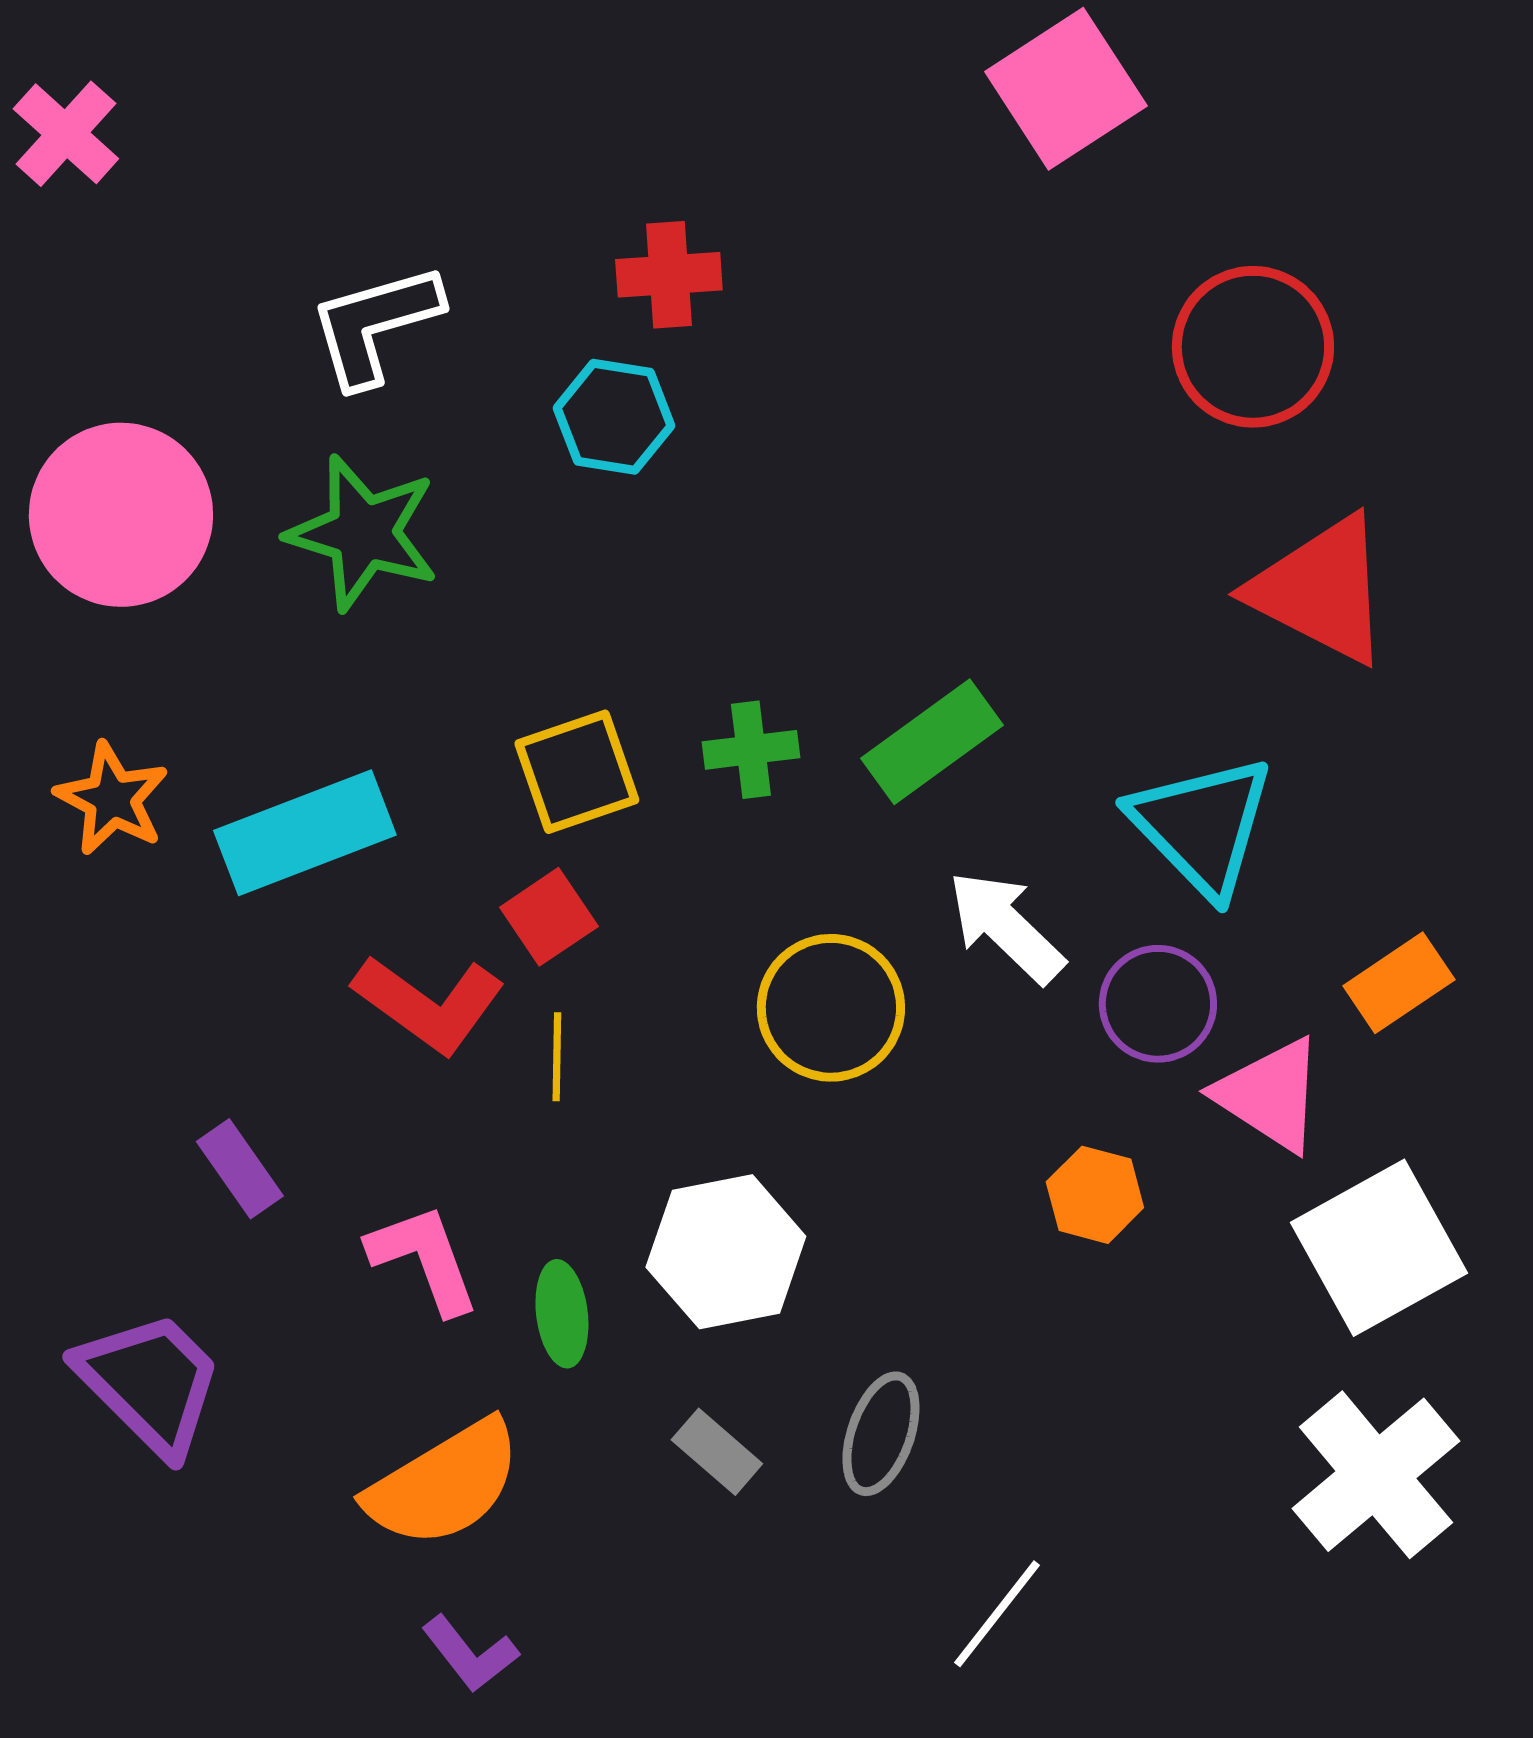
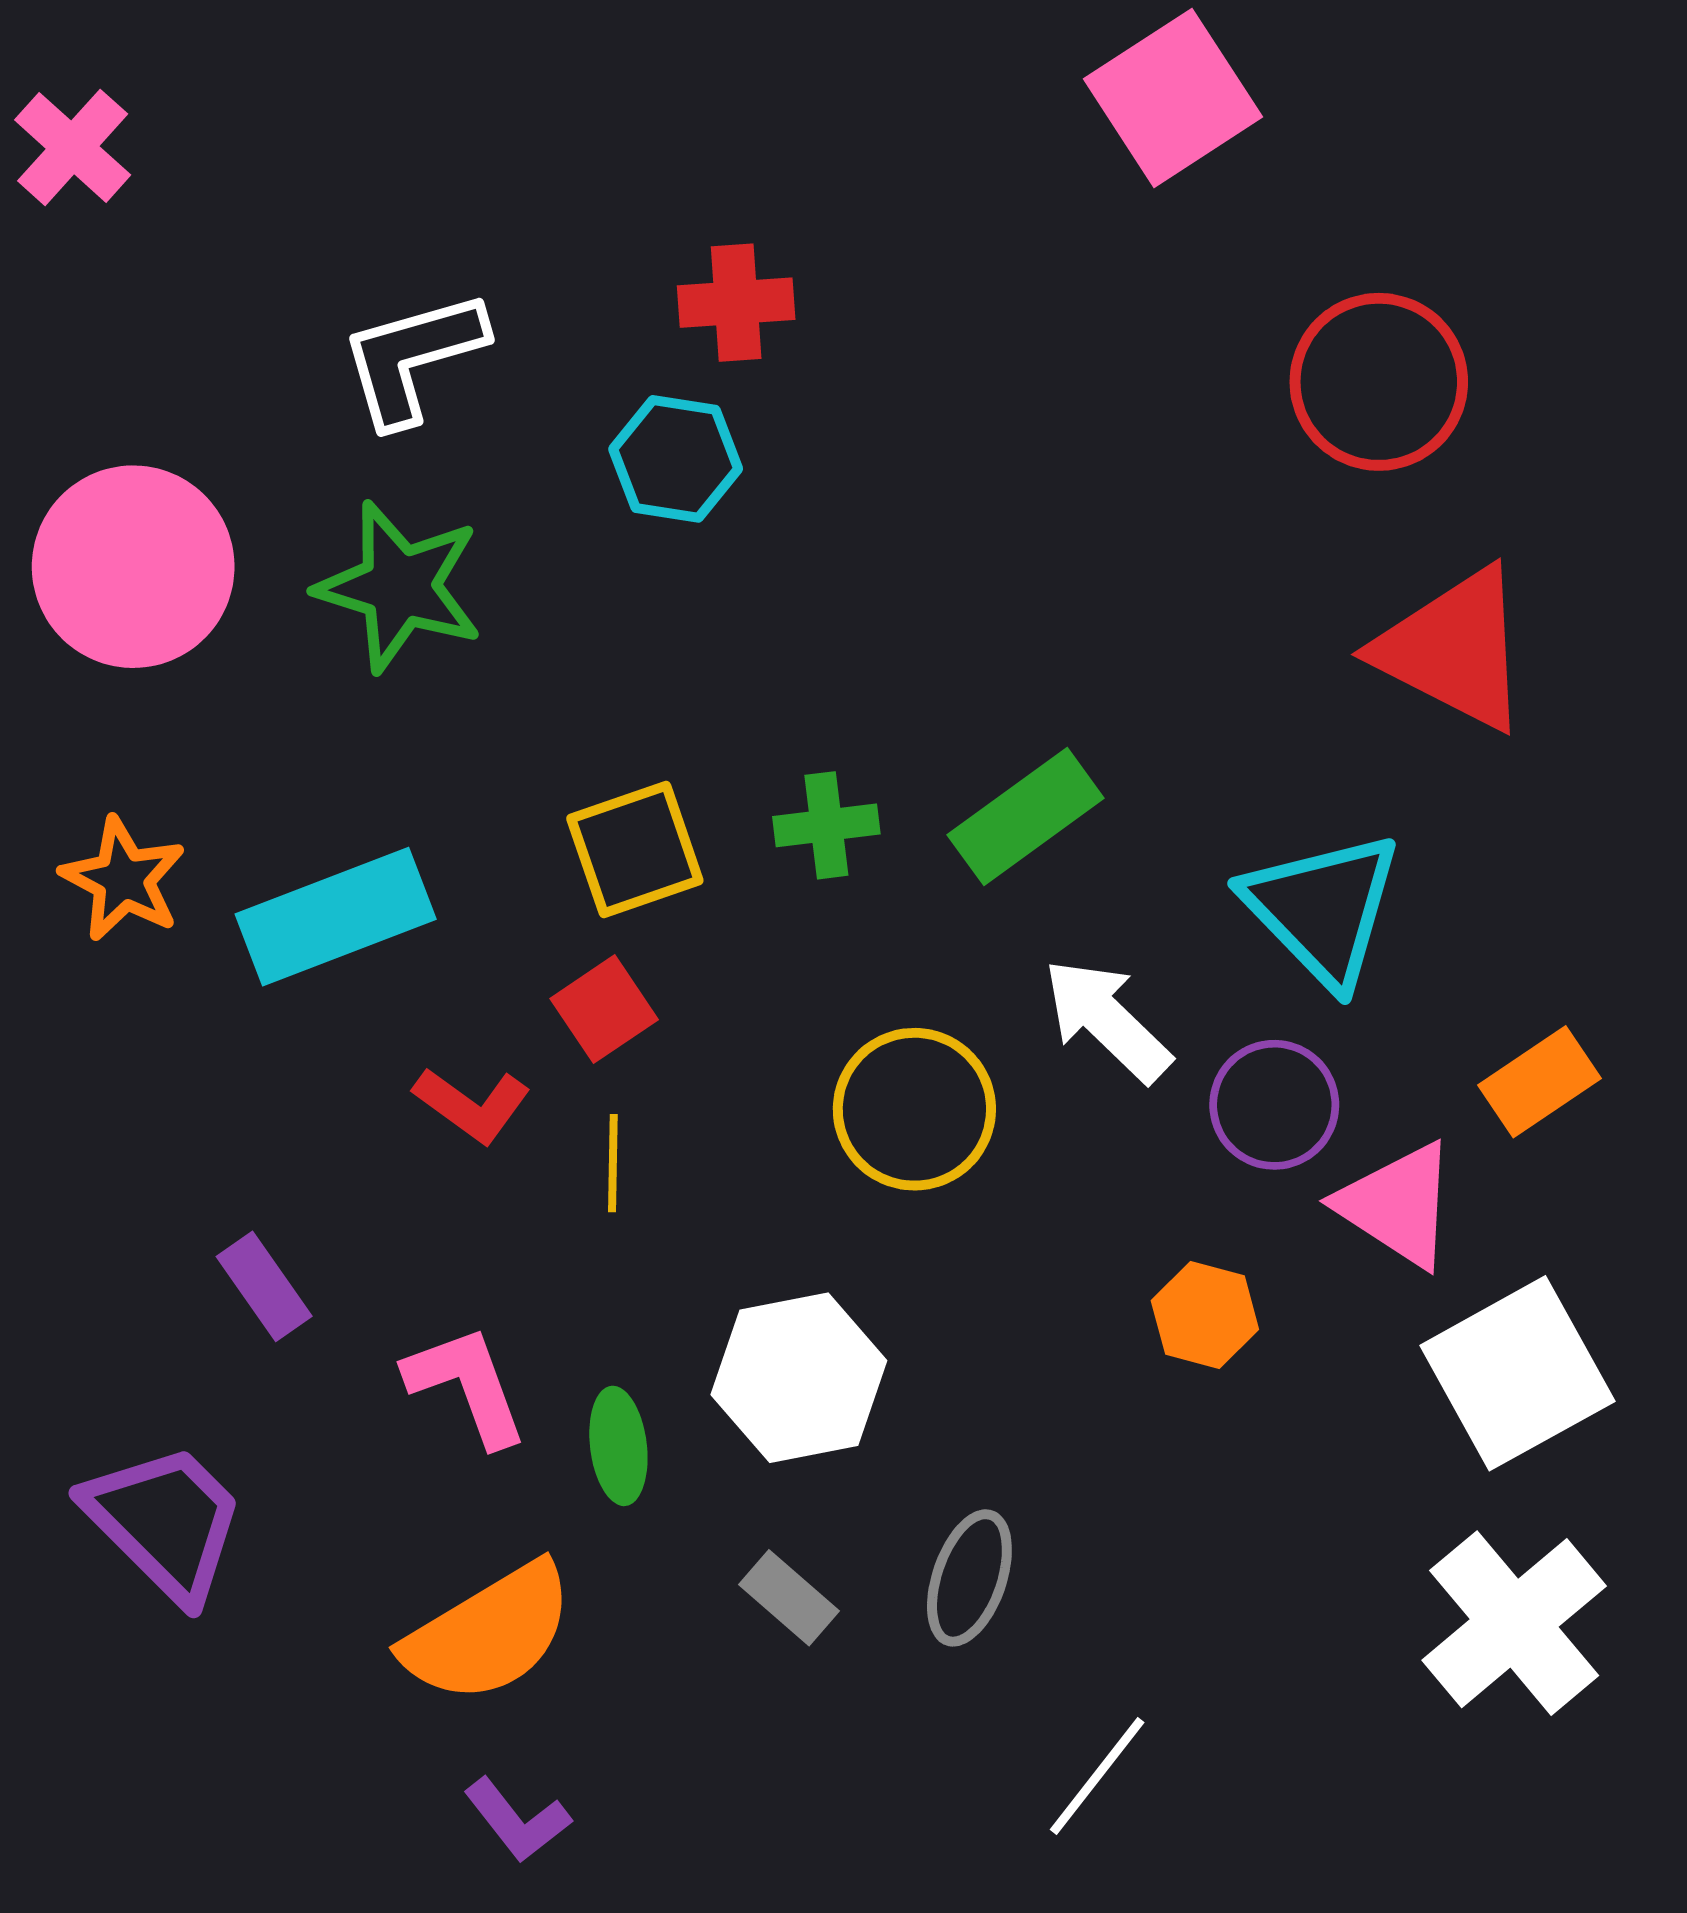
red L-shape: (429, 1004) -> (472, 1105), size x0.7

